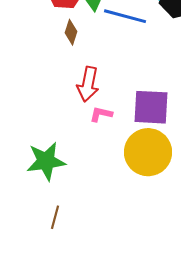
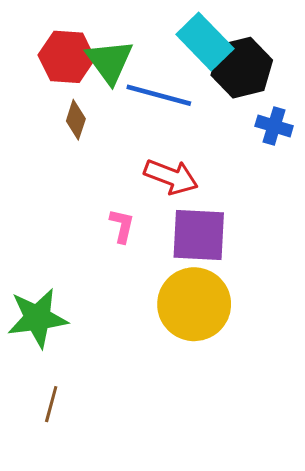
red arrow: (88, 84) -> (171, 177), moved, turned -80
pink L-shape: (101, 114) -> (122, 226), moved, turned 90

